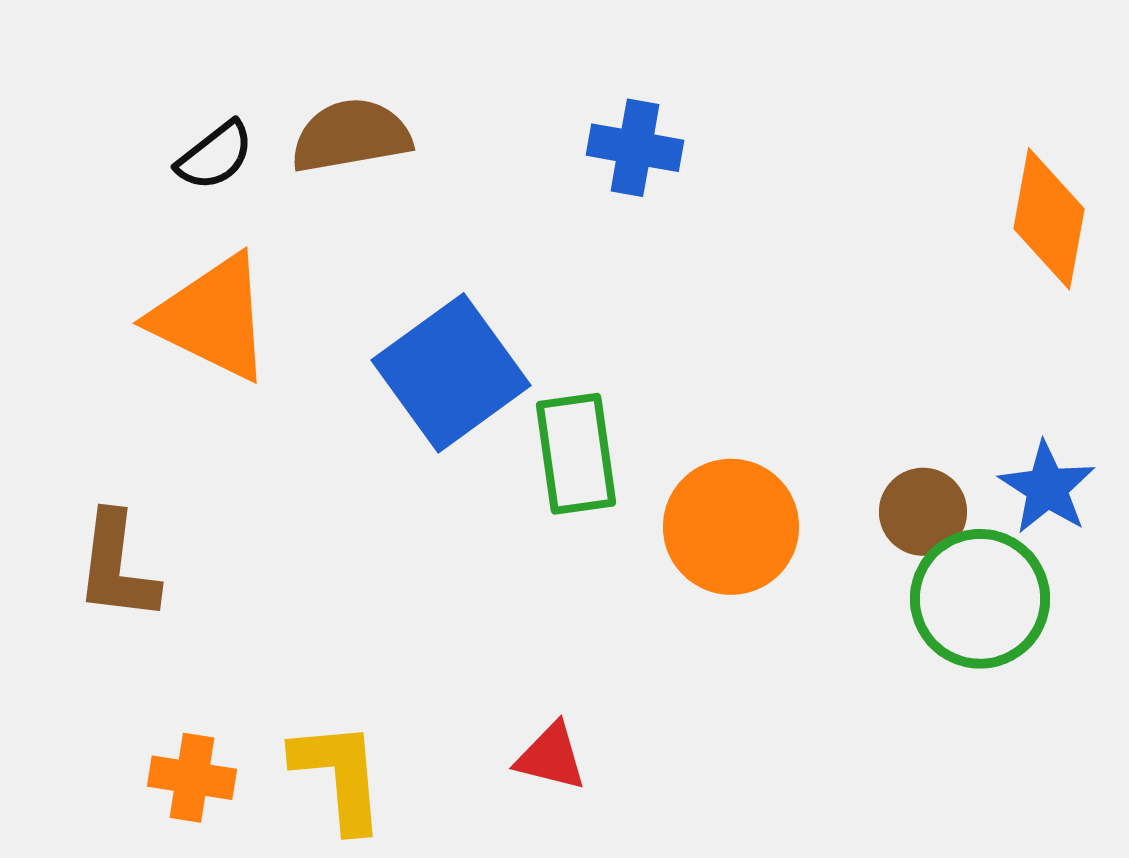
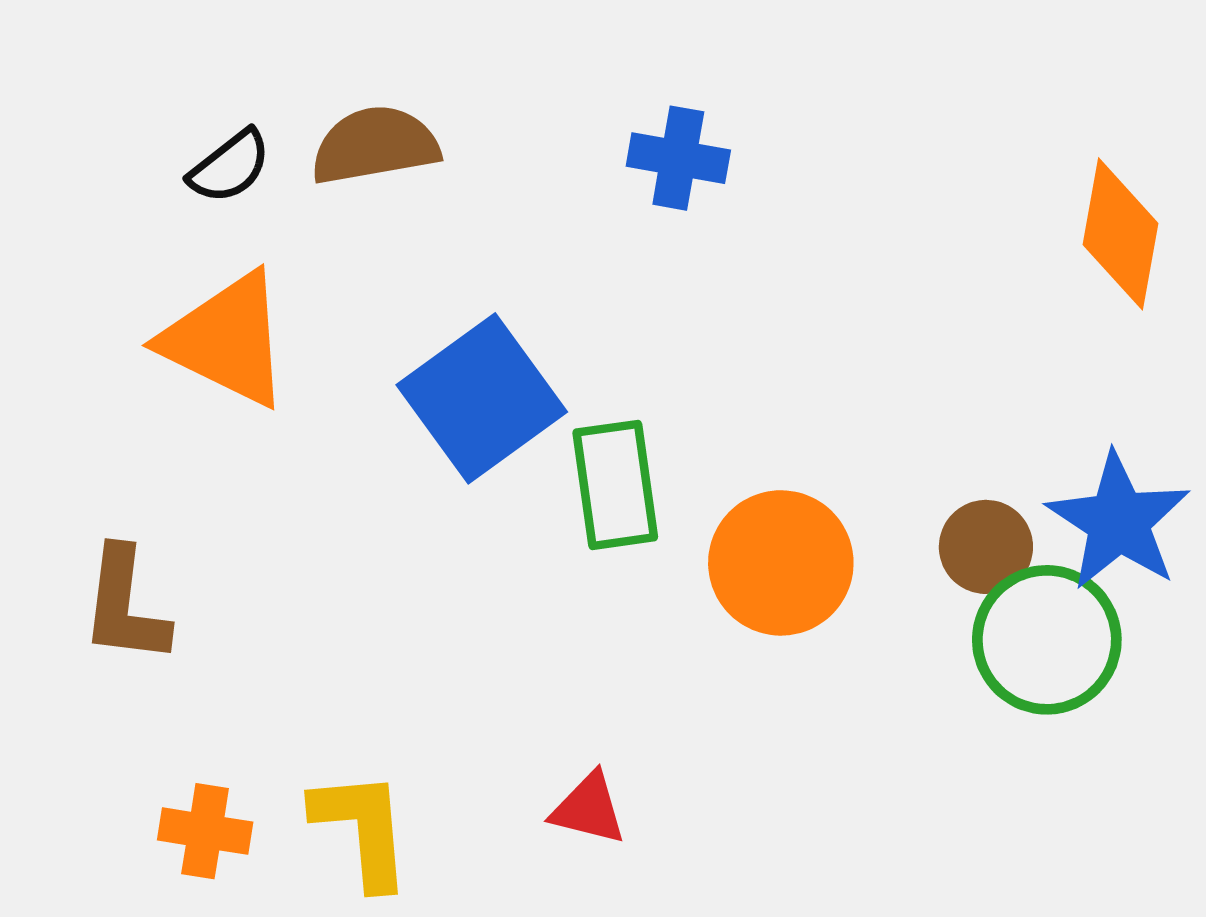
blue star: (1047, 488) -> (1118, 521), size x1.4

